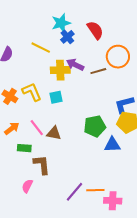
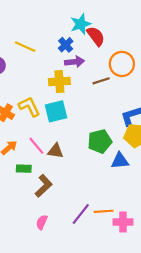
cyan star: (61, 23) -> (81, 24), moved
yellow line: (41, 48) -> (25, 47), moved
purple arrow: (75, 65) -> (74, 62), moved, turned 150
cyan square: (56, 97) -> (56, 111), size x1.5
brown L-shape: (42, 165) -> (44, 186), turned 55
pink semicircle: (27, 186) -> (42, 222), moved

